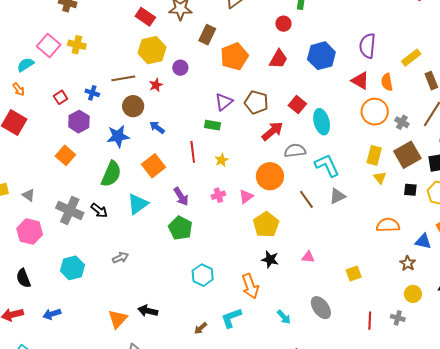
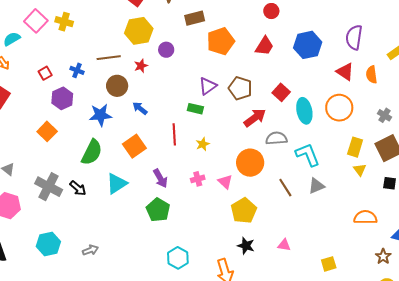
brown rectangle: (207, 35) -> (195, 18), turned 48
orange circle: (375, 112) -> (339, 108), moved
pink triangle: (246, 197) -> (225, 182), turned -42
gray arrow: (120, 258) -> (90, 250), moved

